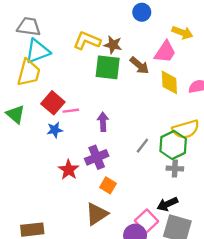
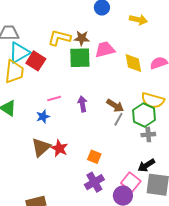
pink trapezoid: (165, 52) -> (105, 50), moved, turned -130
brown arrow: (139, 65) -> (115, 106), moved
red square: (53, 103) -> (36, 61), moved
yellow semicircle: (186, 129) -> (153, 100), turned 40
purple cross: (97, 157) -> (94, 182), moved
brown triangle: (97, 214) -> (41, 147), moved

